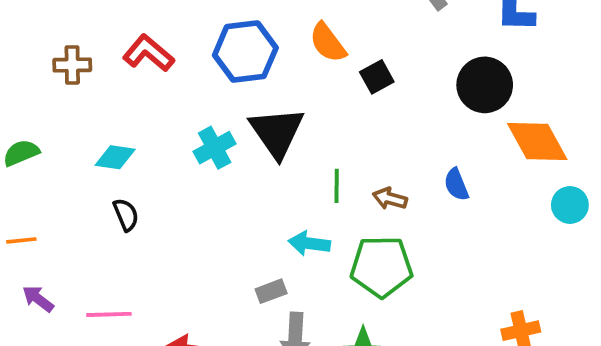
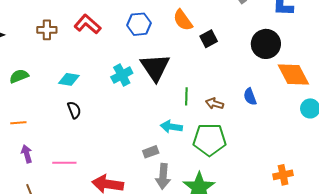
blue hexagon: (245, 52) -> (139, 24), size x0.7
purple arrow: (38, 299) -> (27, 154), turned 36

